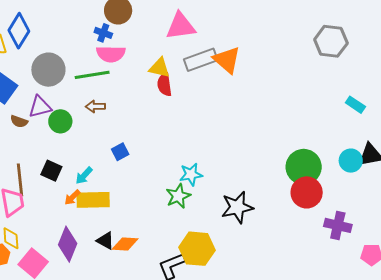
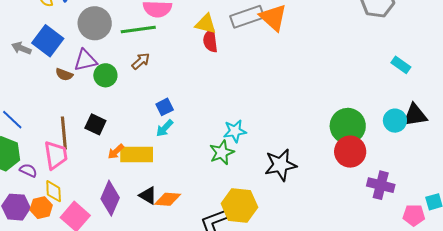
brown arrow: (95, 106) -> (141, 61), turned 138
cyan arrow: (84, 176) -> (165, 128), moved

